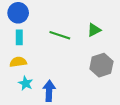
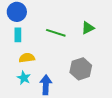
yellow semicircle: (18, 62) -> (27, 58), moved
gray hexagon: (101, 65) -> (81, 69), moved

